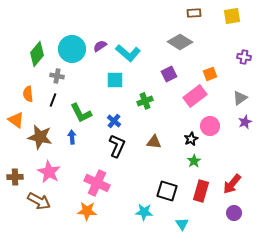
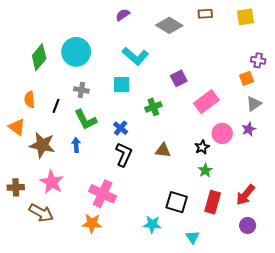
gray diamond: (180, 42) -> (169, 25), moved
purple semicircle: (100, 46) -> (123, 15), moved
orange square: (210, 74) -> (247, 78), moved
gray cross: (57, 76) -> (81, 90), moved
purple star: (245, 122) -> (249, 129), moved

